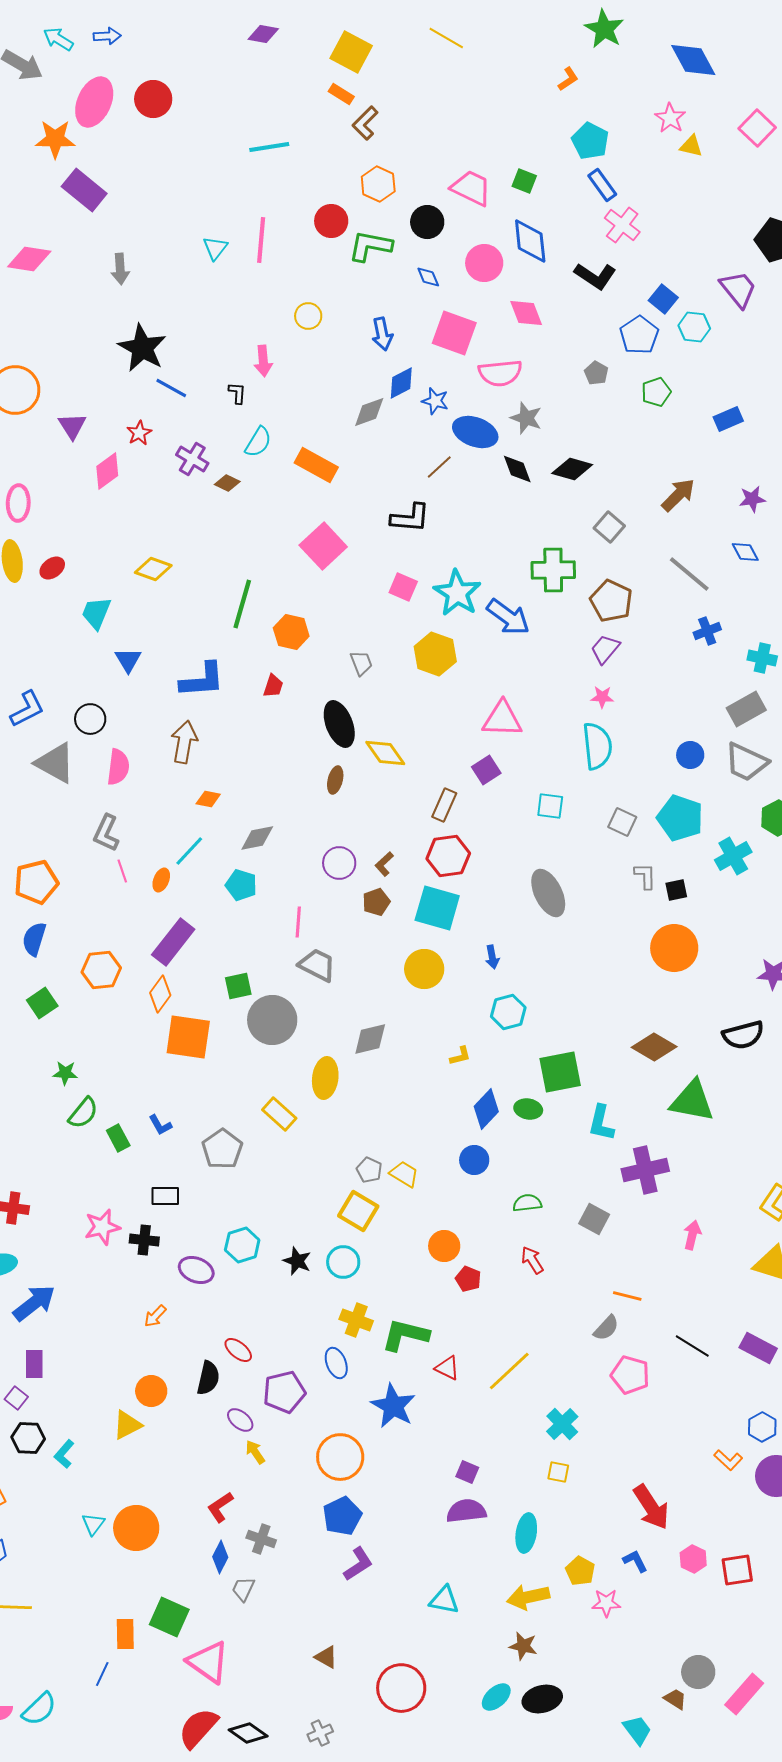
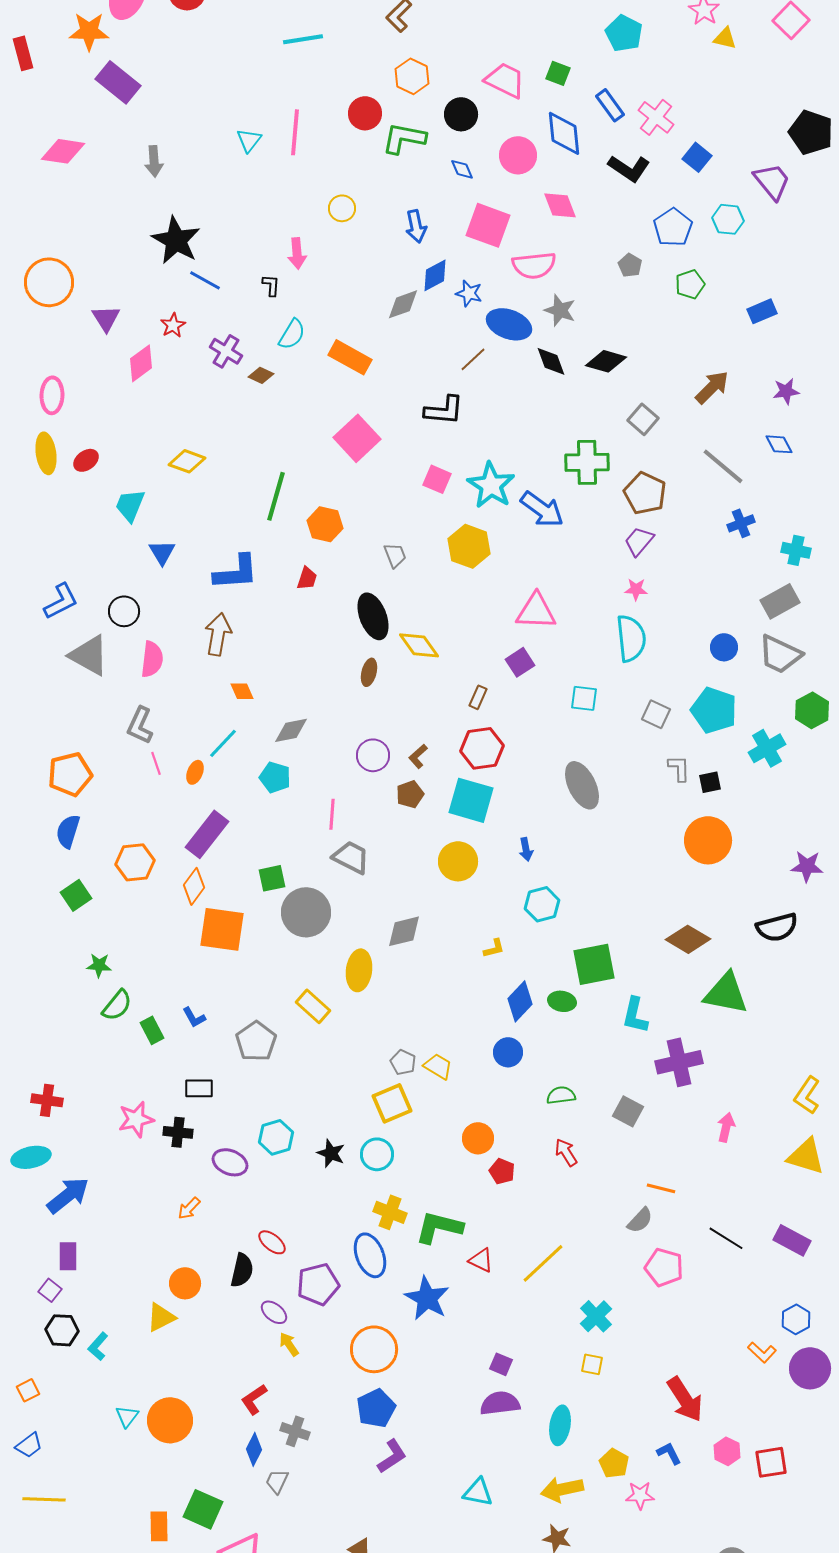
blue rectangle: (602, 185) -> (610, 105), moved
blue square: (663, 299) -> (697, 157), moved
orange diamond: (208, 799) -> (242, 691), turned 55
brown rectangle: (444, 805) -> (478, 697), size x0.7
yellow square: (358, 1211) -> (392, 1103), turned 36
blue ellipse: (336, 1363) -> (370, 1255), size x1.4

